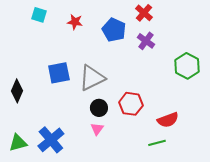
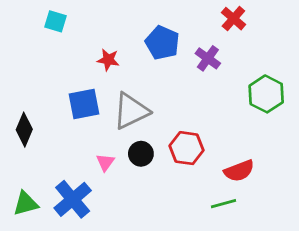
red cross: (144, 13) -> (233, 19), moved
red star: (75, 22) -> (108, 60), moved
pink triangle: (97, 129) -> (105, 162), moved

